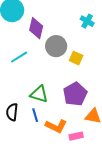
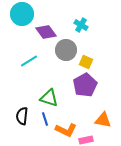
cyan cross: (87, 21) -> (81, 25), moved
purple diamond: (36, 28) -> (46, 32), turned -50
purple pentagon: (75, 94) -> (85, 85), moved

